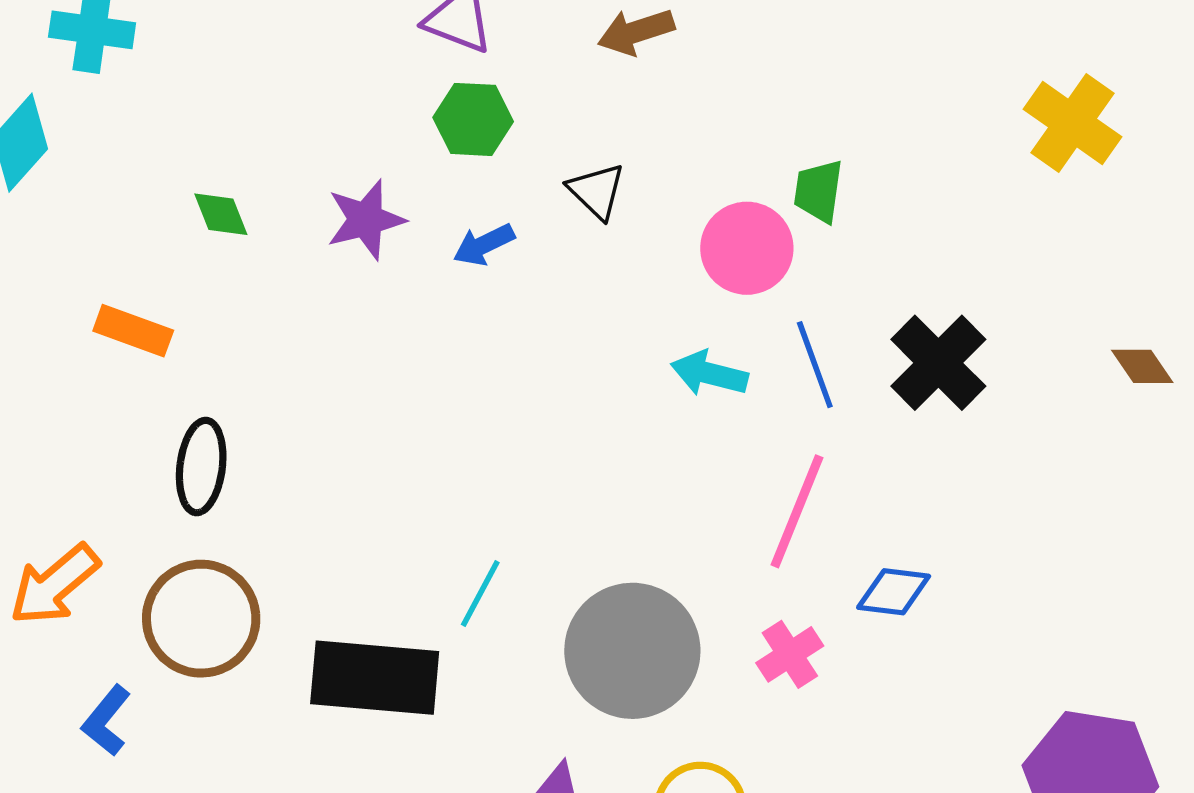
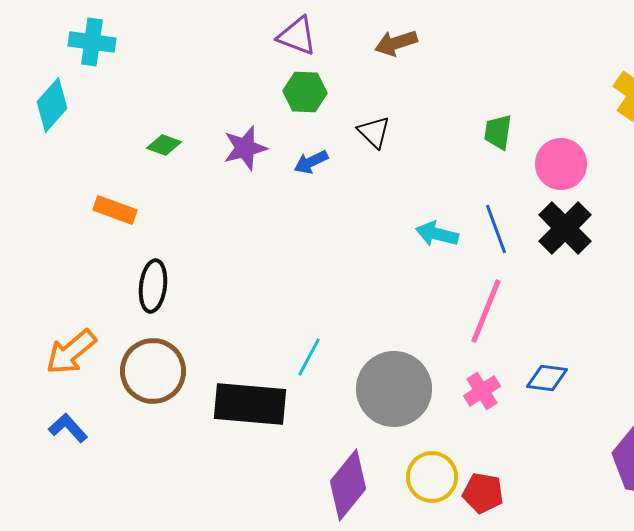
green diamond: (221, 214) -> (164, 145), turned -48
pink circle: (747, 248) -> (561, 164), moved
blue diamond: (894, 592) -> (547, 378), moved
blue L-shape: (106, 721) -> (68, 428), moved, turned 99

